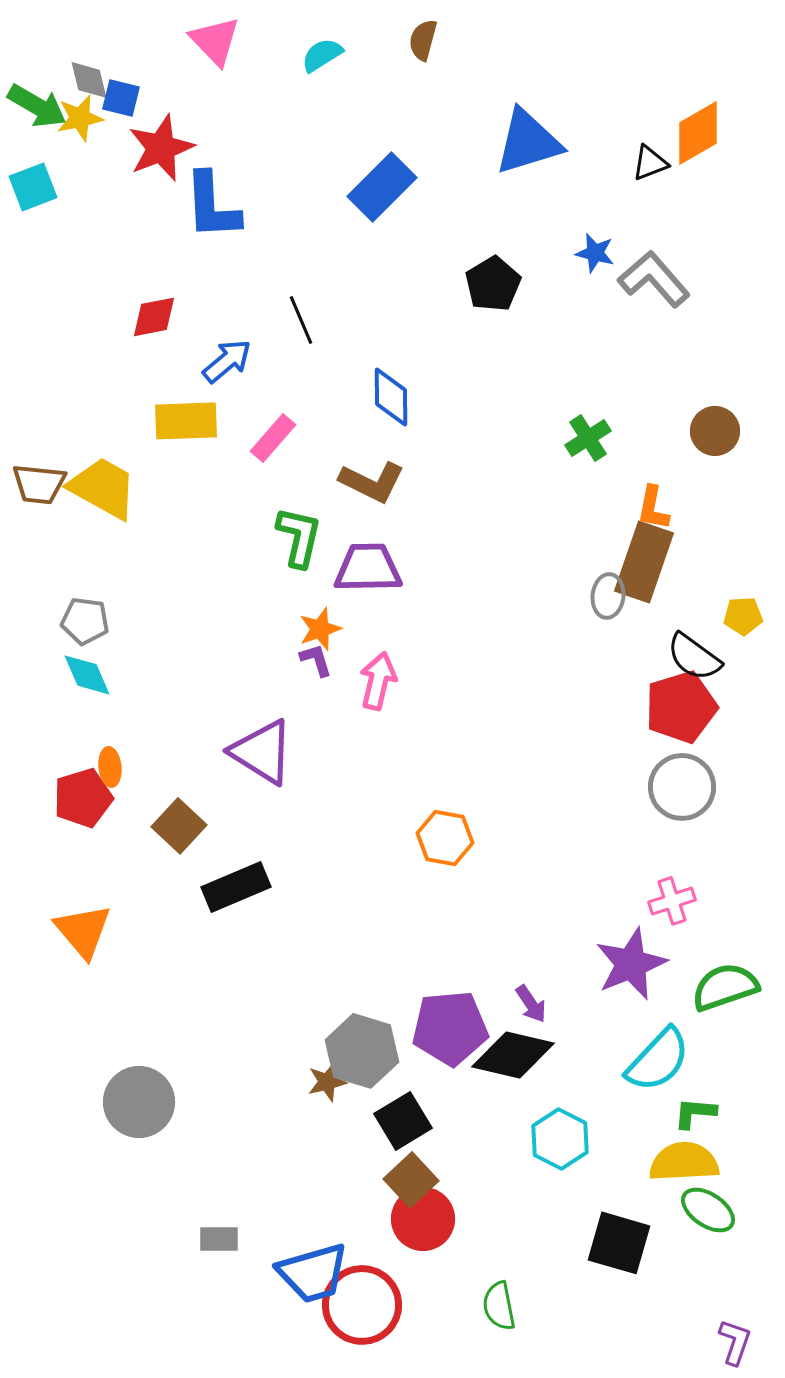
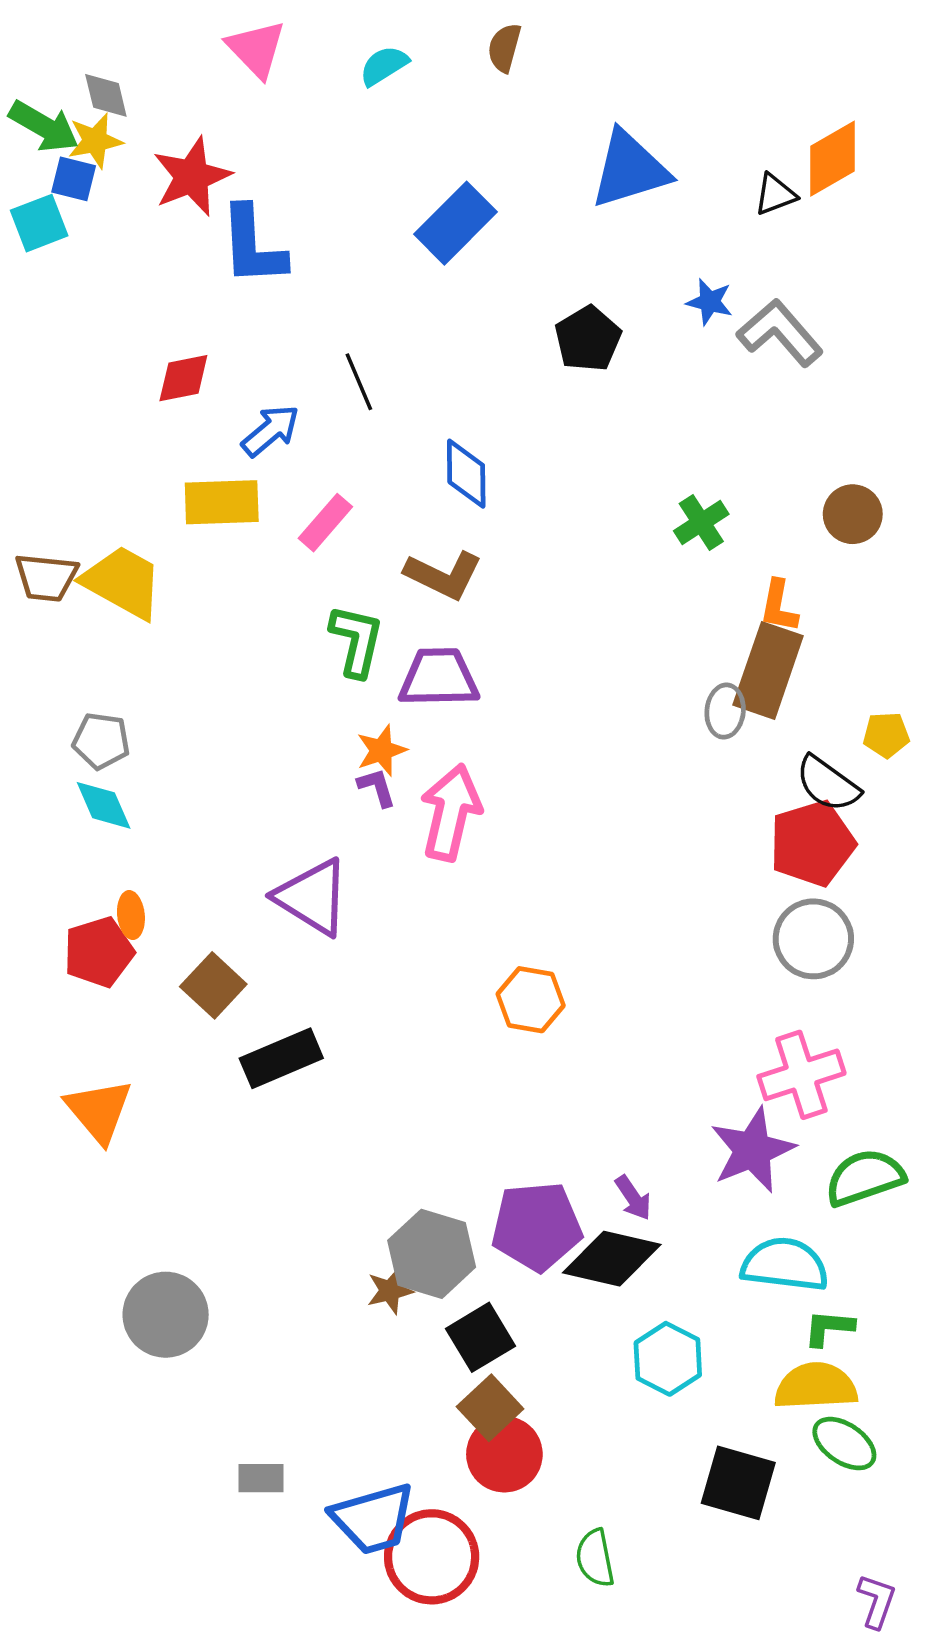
blue square: (121, 98) -> (74, 179), moved
pink arrow: (378, 681) -> (451, 812), size x1.4
pink cross: (672, 901) -> (801, 1075), size x1.5
cyan semicircle: (658, 1060) -> (785, 1265), turned -126

